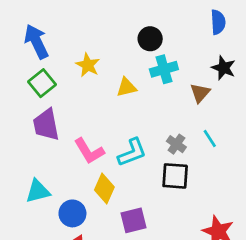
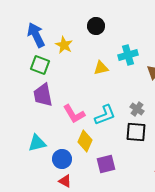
black circle: (150, 39) -> (96, 26), moved
yellow star: (88, 65) -> (64, 45), moved
green square: (42, 83) -> (40, 65), turned -30

